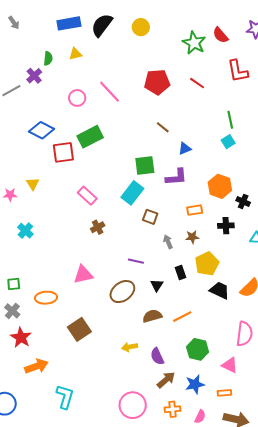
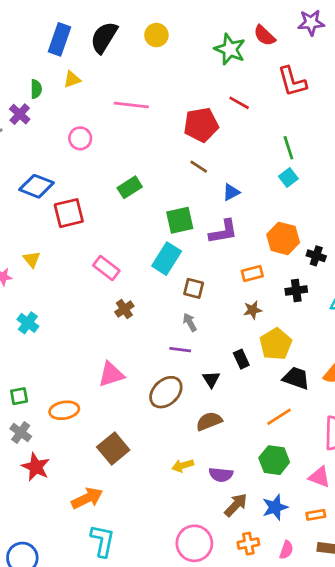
blue rectangle: (69, 23) -> (60, 39), turned -55
red pentagon: (157, 82) -> (201, 125), moved
pink line: (110, 92) -> (131, 105), moved, turned -35
green rectangle: (90, 137) -> (130, 187), moved, size x0.7
gray arrow: (168, 242) -> (190, 322), moved
orange line: (182, 317) -> (279, 417), moved
purple semicircle: (157, 356) -> (221, 475), turned -54
orange arrow: (37, 366) -> (87, 498), moved

